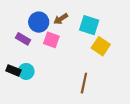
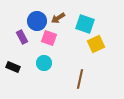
purple rectangle: (23, 39) -> (22, 37), turned 32
yellow square: (101, 46) -> (96, 44), turned 30
cyan circle: (26, 71) -> (44, 63), moved

